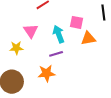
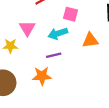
pink square: (77, 22) -> (71, 14), moved
cyan arrow: (59, 34) -> (58, 34), turned -90

